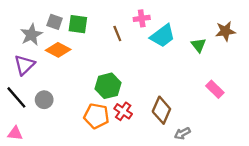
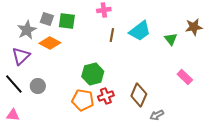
pink cross: (142, 18) -> (104, 10), moved
brown line: (117, 34) -> (112, 35), moved, turned 32
red cross: (123, 111) -> (106, 96), turned 35

